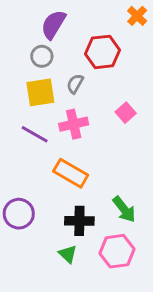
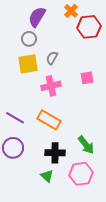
orange cross: (137, 16) -> (71, 11), moved
red hexagon: (102, 52) -> (89, 27), moved
pink square: (126, 113) -> (87, 78), turned 32
purple line: (35, 134) -> (15, 118), moved

